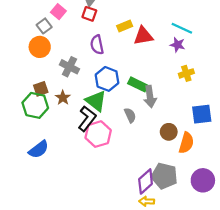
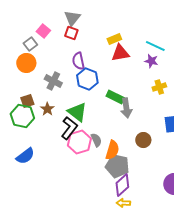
yellow rectangle: (125, 26) -> (114, 39), moved
blue hexagon: (107, 79) -> (87, 79), moved
gray semicircle: (130, 115) -> (96, 140), moved
orange semicircle: (186, 143) -> (112, 150), moved
gray pentagon: (164, 176) -> (117, 166), moved

